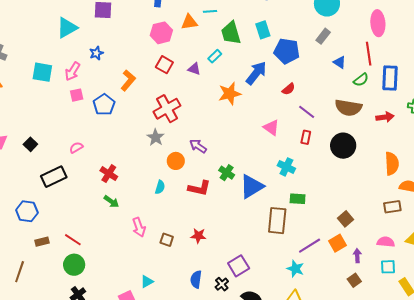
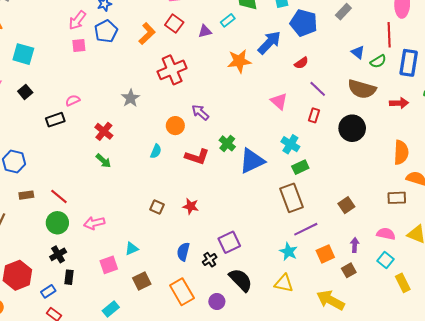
blue triangle: (340, 62) -> (358, 52), moved
purple triangle: (194, 69) -> (205, 31), turned -40
cyan square: (42, 72) -> (23, 54), moved
orange L-shape: (128, 80) -> (147, 34), moved
blue pentagon: (104, 105) -> (106, 31), moved
gray star: (156, 137) -> (131, 98), moved
black rectangle: (54, 177) -> (55, 120), moved, size x0.7
green rectangle: (298, 199) -> (300, 167), moved, turned -35
brown rectangle: (277, 221) -> (292, 198), moved, turned -32
pink arrow: (139, 227) -> (94, 223), moved, turned 90
orange square: (338, 243) -> (325, 254), moved
cyan square: (388, 267) -> (385, 260), turned 35

